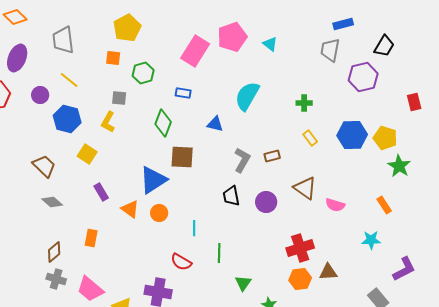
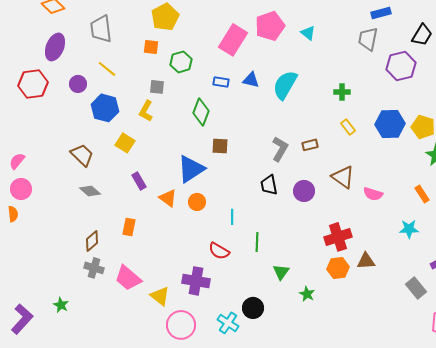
blue triangle: (215, 124) -> (251, 80), moved
brown square: (182, 157) -> (220, 146), size x0.7

